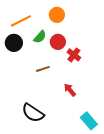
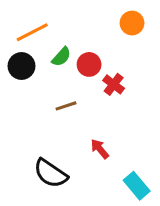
orange circle: (57, 15) -> (132, 23), moved
red arrow: (70, 90) -> (100, 149), moved

